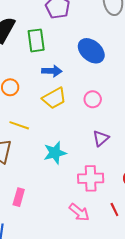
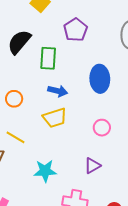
blue ellipse: (91, 51) -> (100, 79), turned 36
pink circle: (93, 99) -> (102, 128), moved

